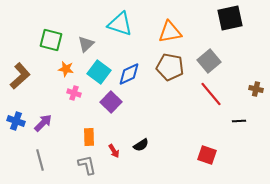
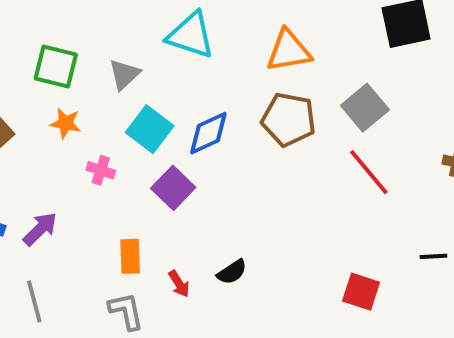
orange star: (66, 69) -> (66, 123), moved
black line: (239, 121) -> (433, 256), moved

